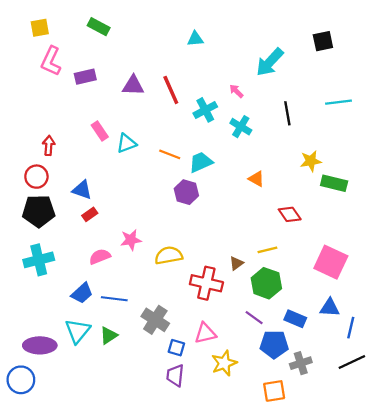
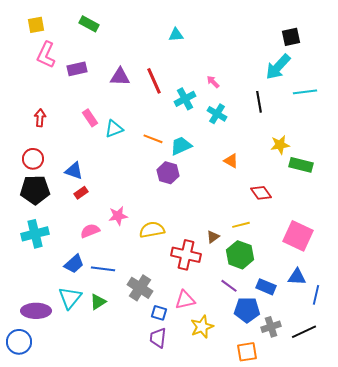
cyan arrow: (270, 62) -> (278, 67), moved
red arrow: (49, 145) -> (40, 118), moved
black line: (352, 362) -> (304, 332), moved

